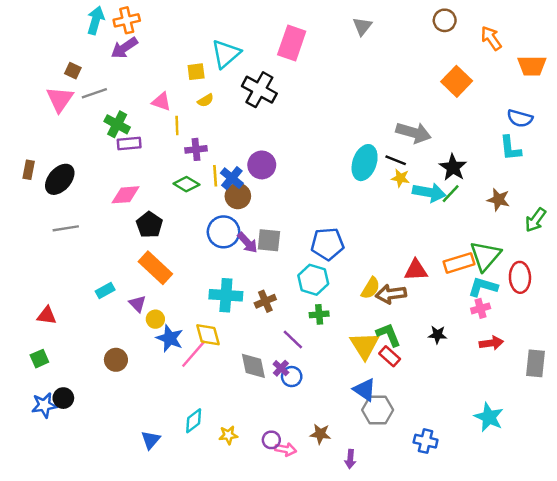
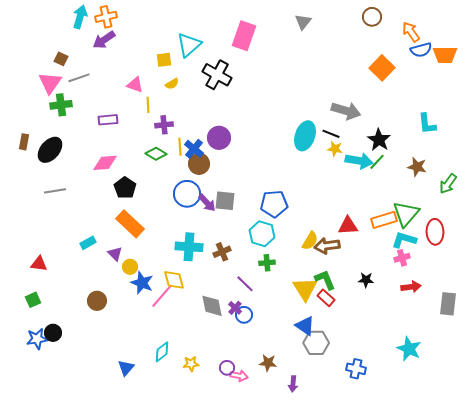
blue semicircle: (520, 118) -> (421, 50), moved, turned -30
green cross: (117, 124) -> (61, 105), moved, turned -35

